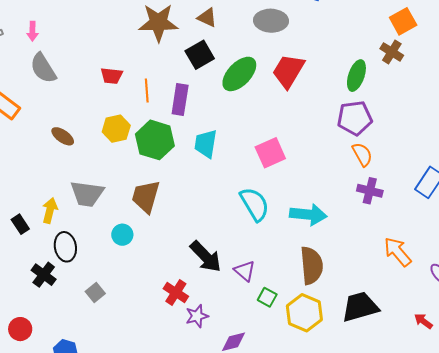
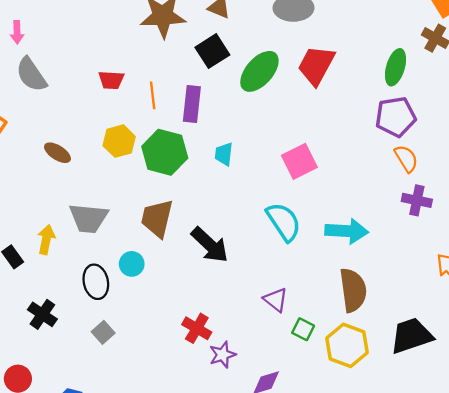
cyan trapezoid: (206, 144) -> (224, 154), size x0.7
black ellipse: (65, 247) -> (96, 282), moved
black arrow: (206, 257) -> (210, 245), moved

